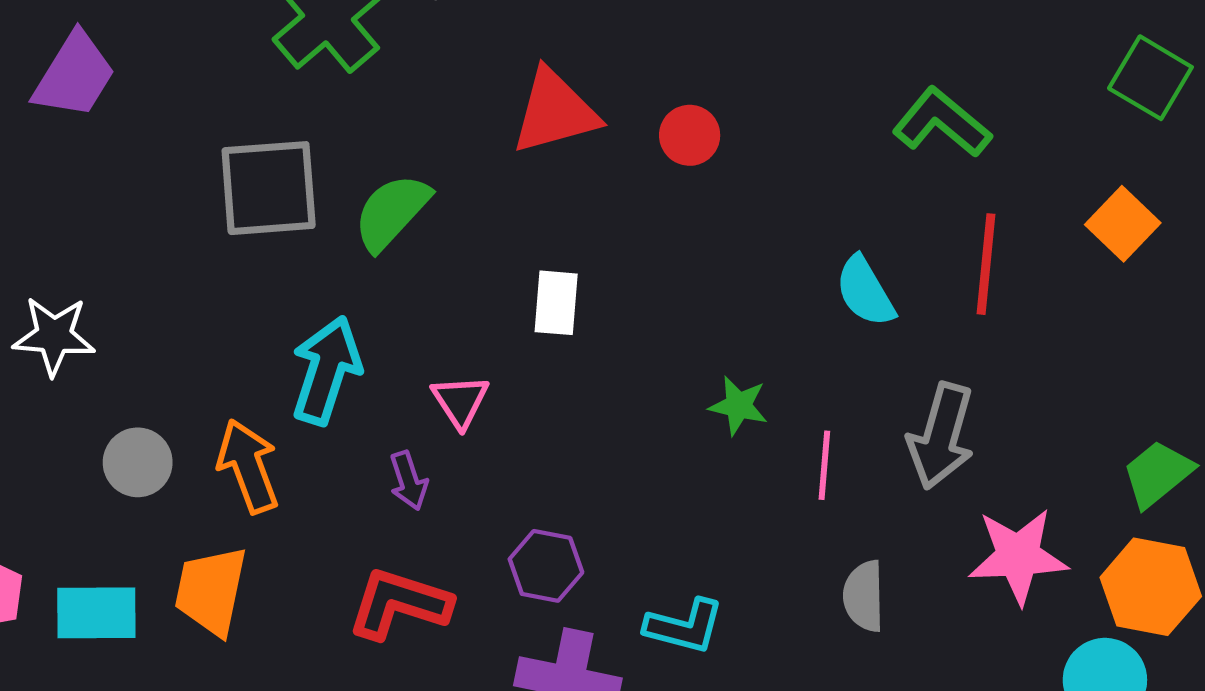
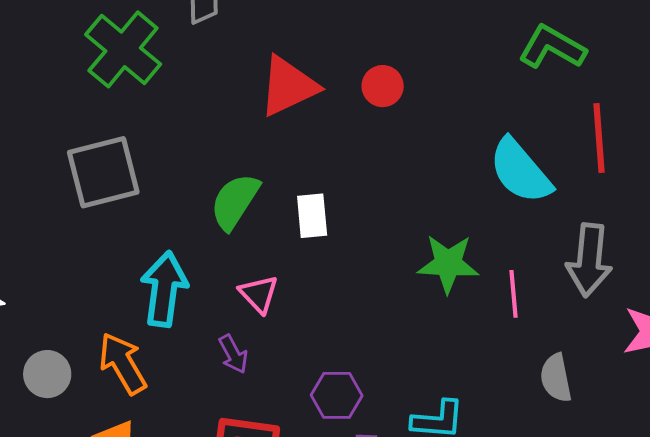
green semicircle: (392, 212) -> (235, 201), moved
cyan semicircle: (865, 291) -> (520, 171), size x1.4
green star: (738, 406) -> (448, 264), size x1.5

